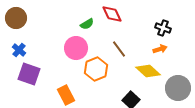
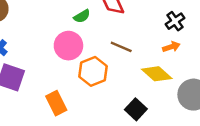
black cross: (163, 28) -> (175, 21), turned 35
brown line: (119, 49) -> (121, 47), turned -30

